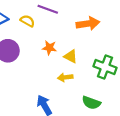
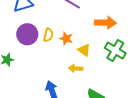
yellow semicircle: (27, 21) -> (48, 35), moved, turned 64
green cross: (105, 67) -> (115, 51), moved

